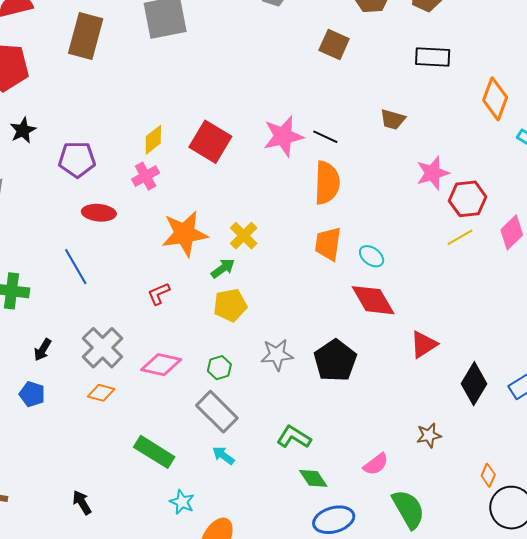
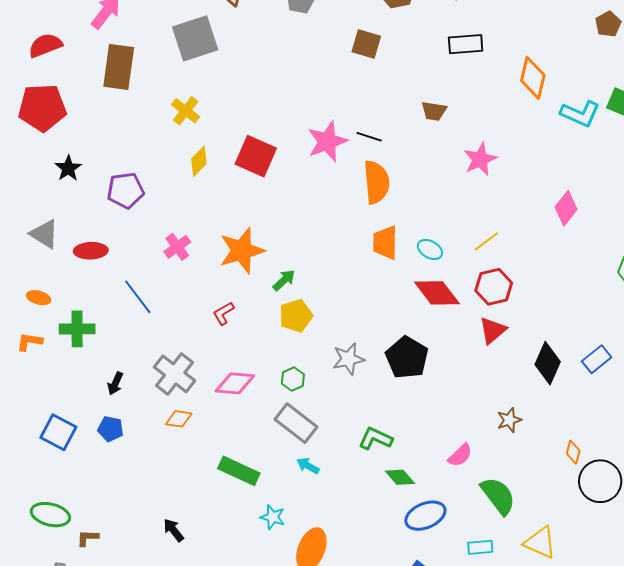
pink cross: (146, 176) -> (177, 247), moved
red hexagon: (468, 199) -> (494, 287), moved
red ellipse: (99, 213) -> (91, 251), moved
yellow cross: (244, 236) -> (186, 111), moved
yellow line: (460, 237) -> (486, 241), moved

